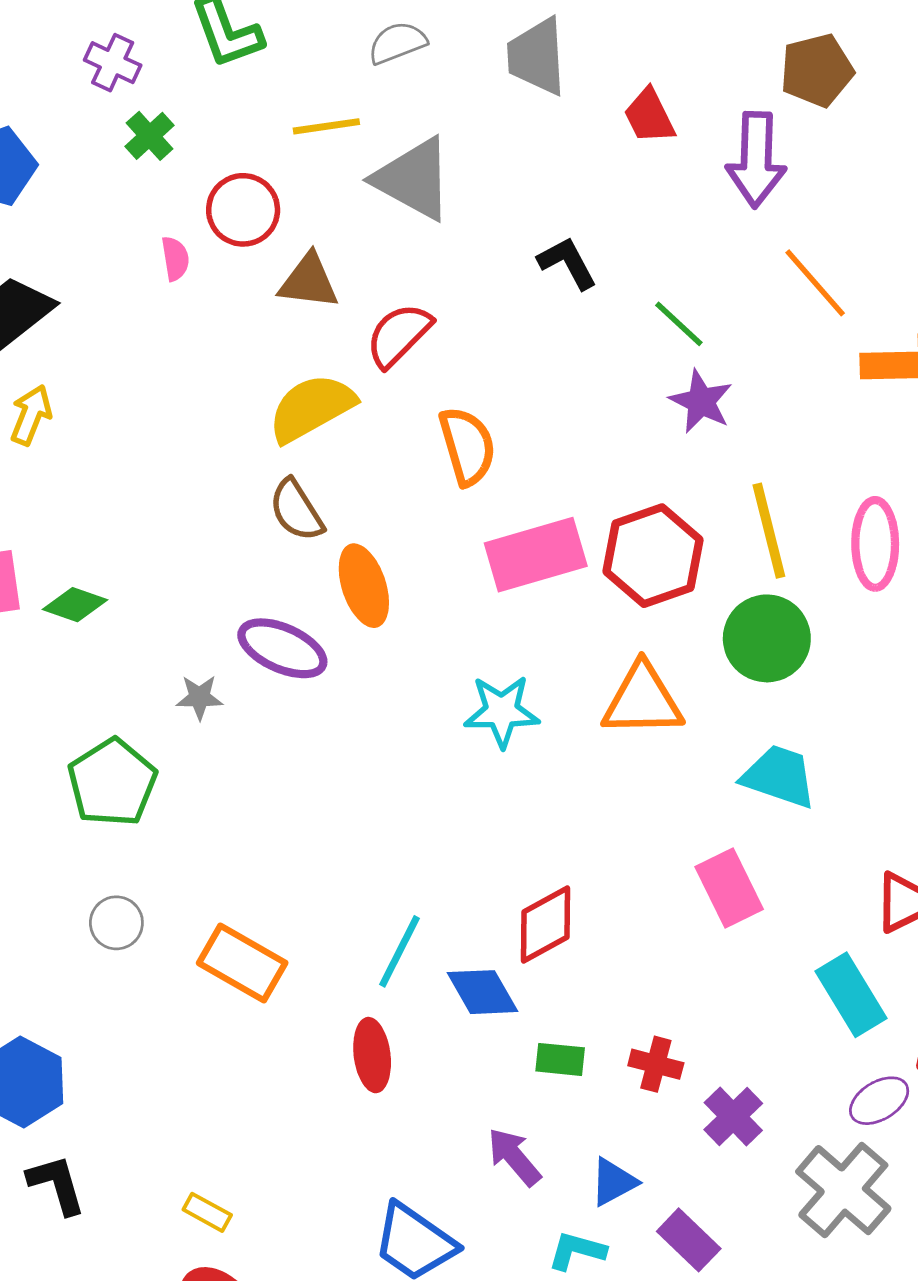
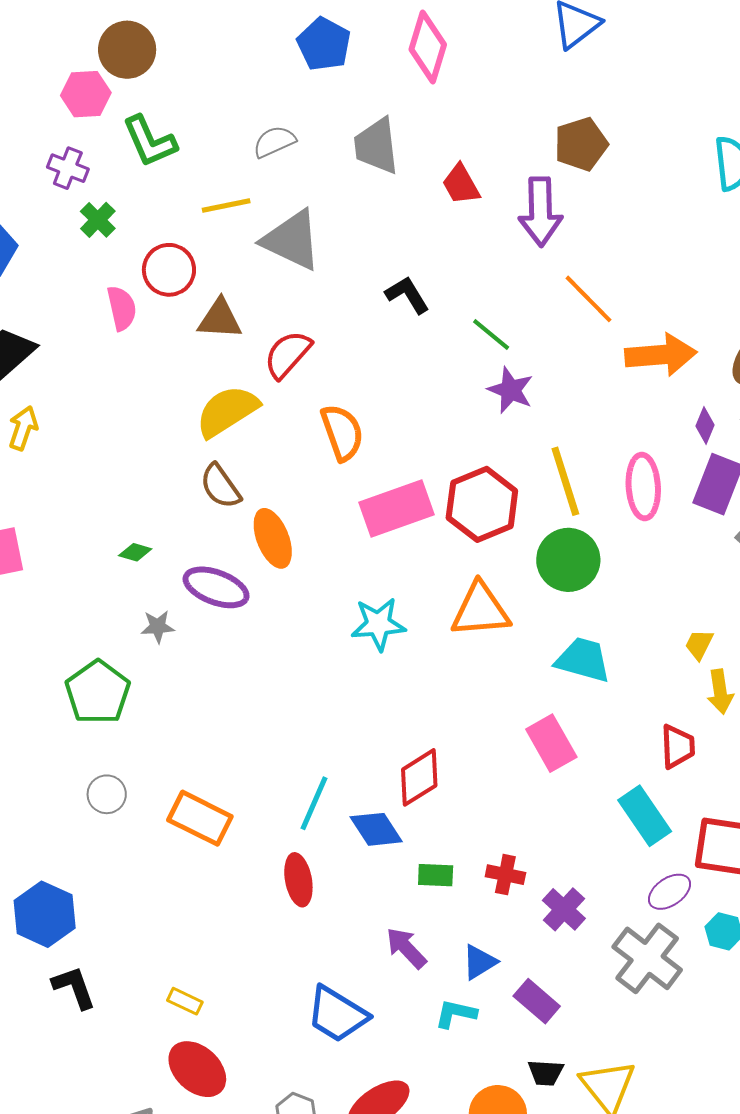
pink semicircle: (175, 259) -> (122, 308), size x1.4
green diamond: (75, 605) -> (135, 552), moved, size x0.7

